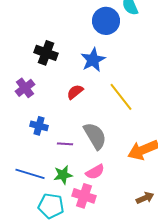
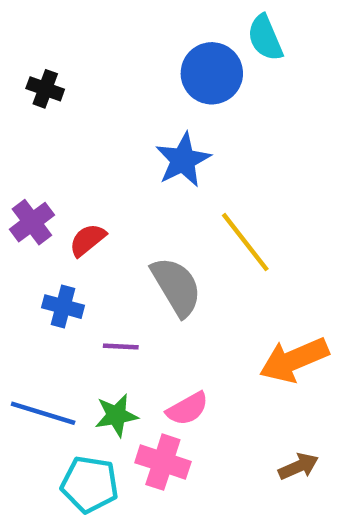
black cross: (46, 53) -> (45, 89), moved, size x0.7
red semicircle: (75, 92) -> (87, 240), moved
gray semicircle: (95, 136) -> (176, 287), moved

